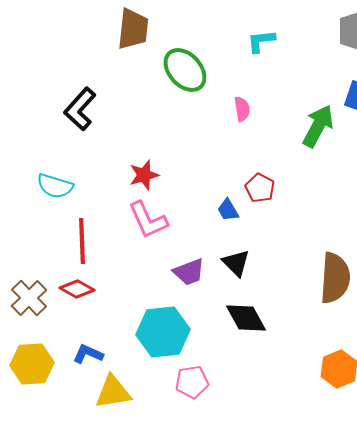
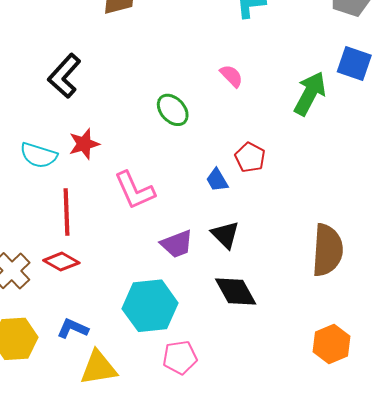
green ellipse: (185, 70) -> (173, 110), moved, size x0.7
pink semicircle: (242, 109) -> (231, 76), turned -35
red star: (144, 175) -> (84, 144), moved

